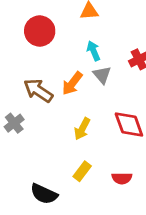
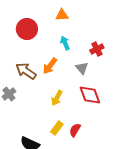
gray triangle: (102, 75) -> (82, 68), moved
red semicircle: (122, 178) -> (75, 130), moved, turned 120

